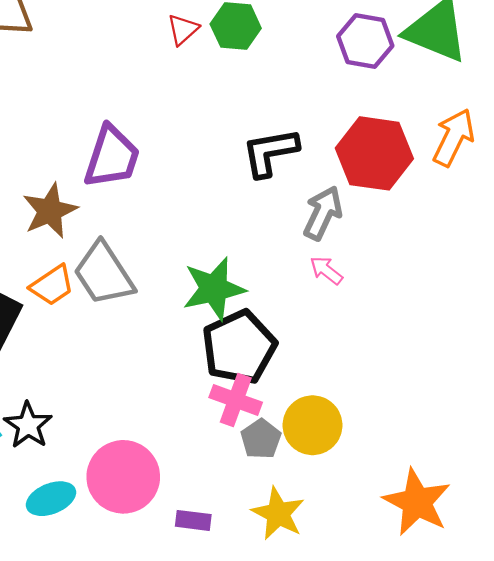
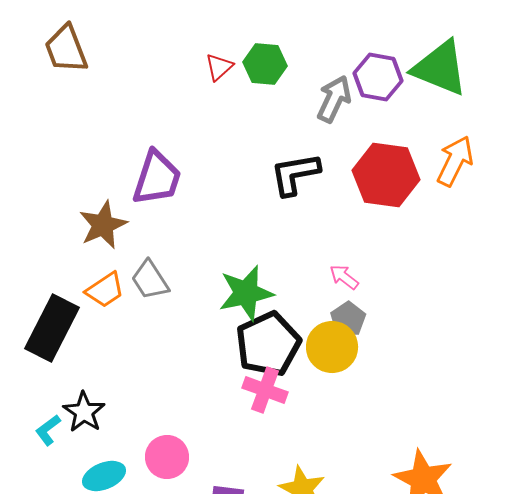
gray arrow: (323, 213) -> (334, 99), moved
gray trapezoid: (104, 274) -> (150, 280), size x0.7
yellow circle: (313, 425) -> (332, 347), moved
gray pentagon: (261, 439) -> (348, 319), moved
pink circle: (123, 477) -> (167, 457), size x0.7

